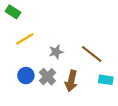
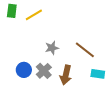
green rectangle: (13, 12) -> (12, 11), turned 64
yellow line: (25, 39) -> (34, 15), moved

